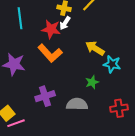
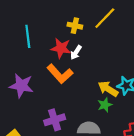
white arrow: (65, 23) -> (76, 52), moved
yellow arrow: (95, 48) -> (108, 89), moved

